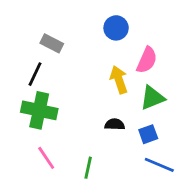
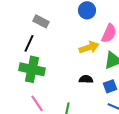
yellow arrow: (119, 80) -> (89, 47), turned 90

